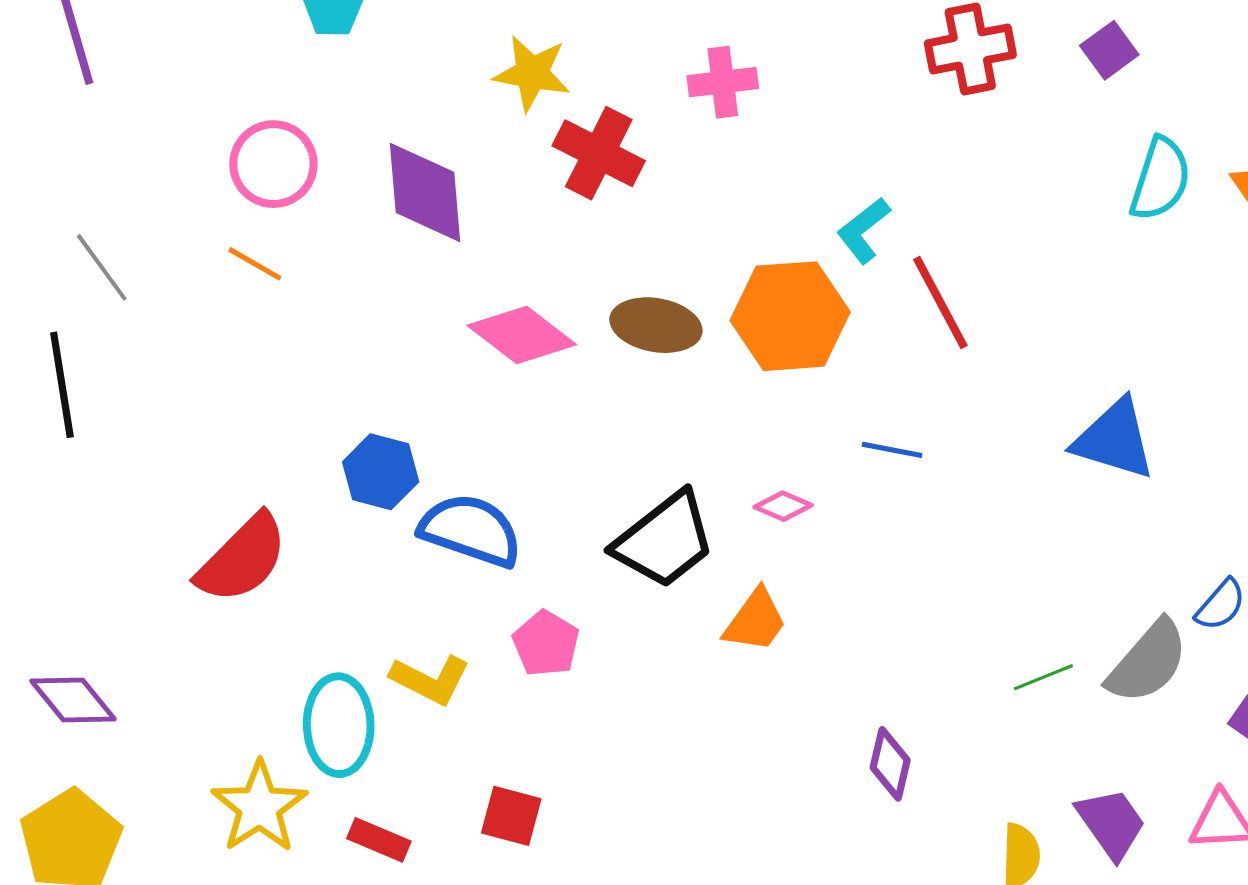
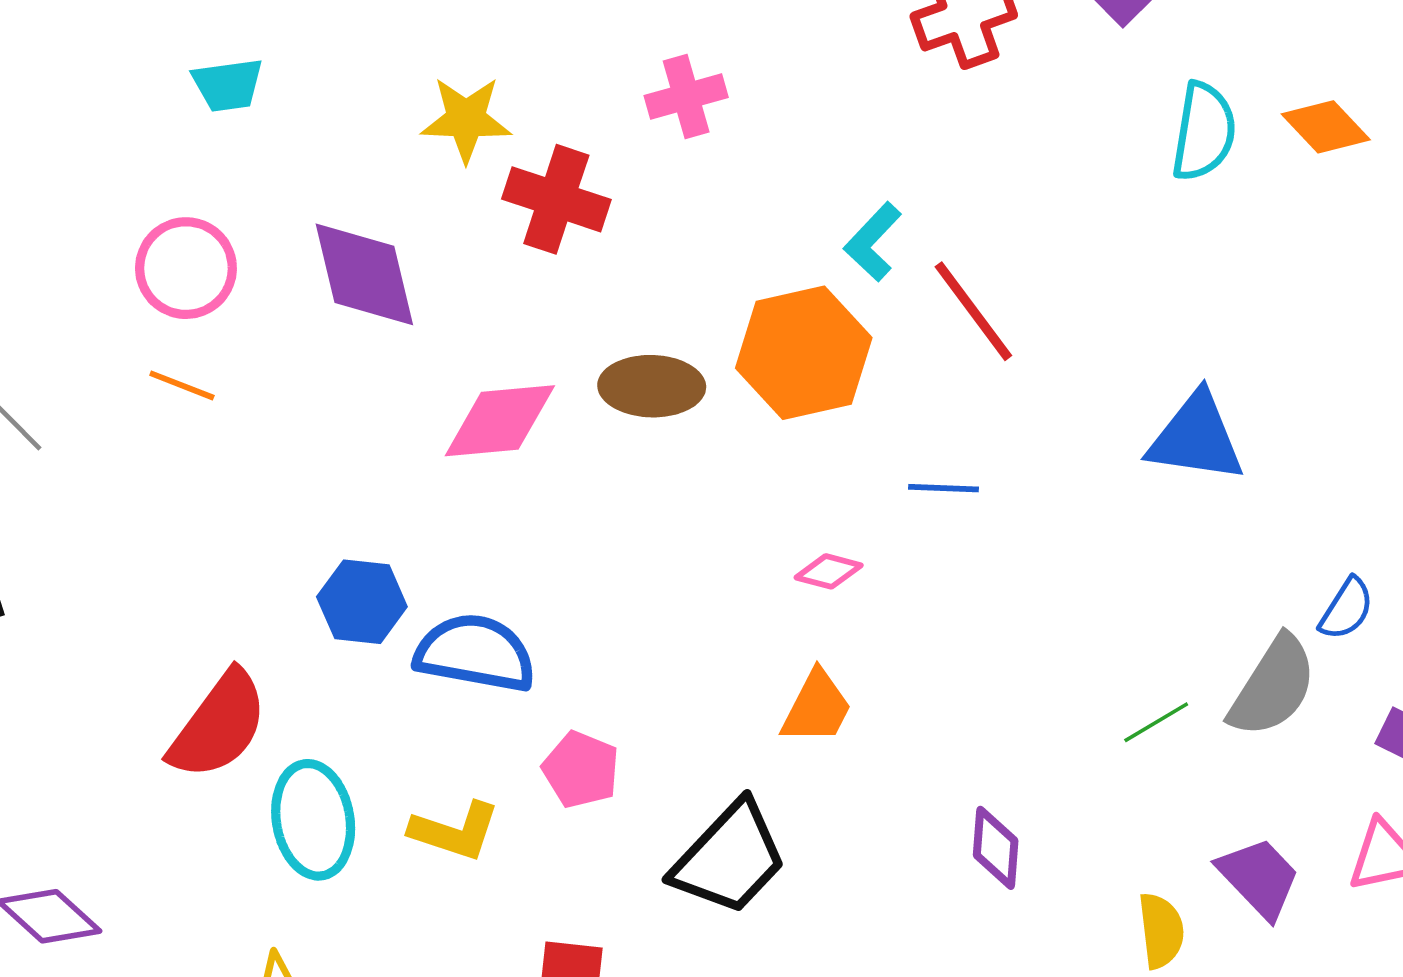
pink diamond: (522, 335) -> (500, 421), turned -34
black trapezoid: (665, 540) -> (730, 858), moved
cyan ellipse: (339, 725) -> (313, 820), moved

